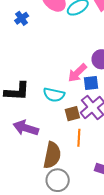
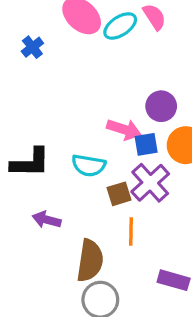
pink arrow: (77, 73) -> (124, 129), turned -115
purple arrow: (26, 128) -> (47, 220), size x0.7

